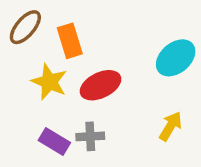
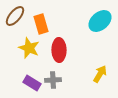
cyan ellipse: (176, 58) -> (100, 21), moved
red ellipse: (100, 85) -> (59, 50), turned -65

